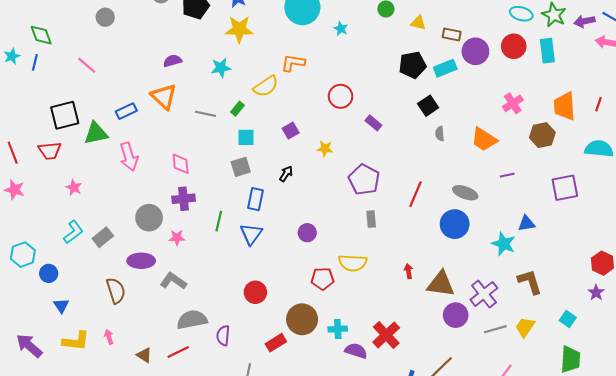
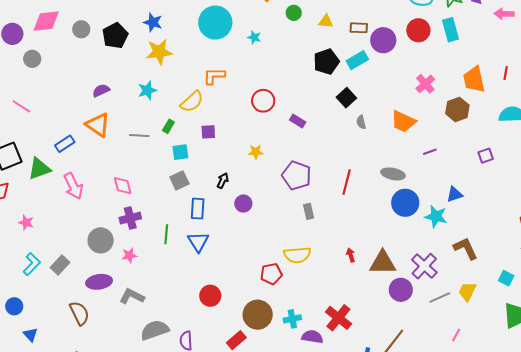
purple square: (291, 131) -> (208, 132), moved, turned 35
purple square: (565, 188) -> (486, 156), size x0.6
blue circle: (455, 224) -> (405, 203), moved
purple circle: (307, 233) -> (243, 204), moved

